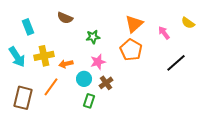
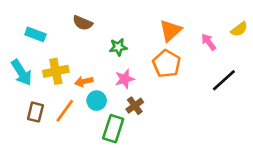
yellow semicircle: (188, 23) -> (239, 29), turned -72
cyan rectangle: (28, 27) -> (35, 34), turned -49
cyan circle: (84, 79) -> (97, 101), moved
brown rectangle: (23, 98) -> (35, 112), moved, size x0.7
green rectangle: (89, 101) -> (113, 129), size x1.5

